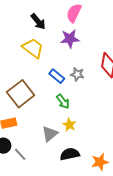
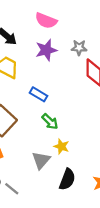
pink semicircle: (74, 13) -> (46, 21), turned -84
gray star: (77, 74) -> (79, 48), moved
black semicircle: (70, 154) -> (67, 179), turned 132

